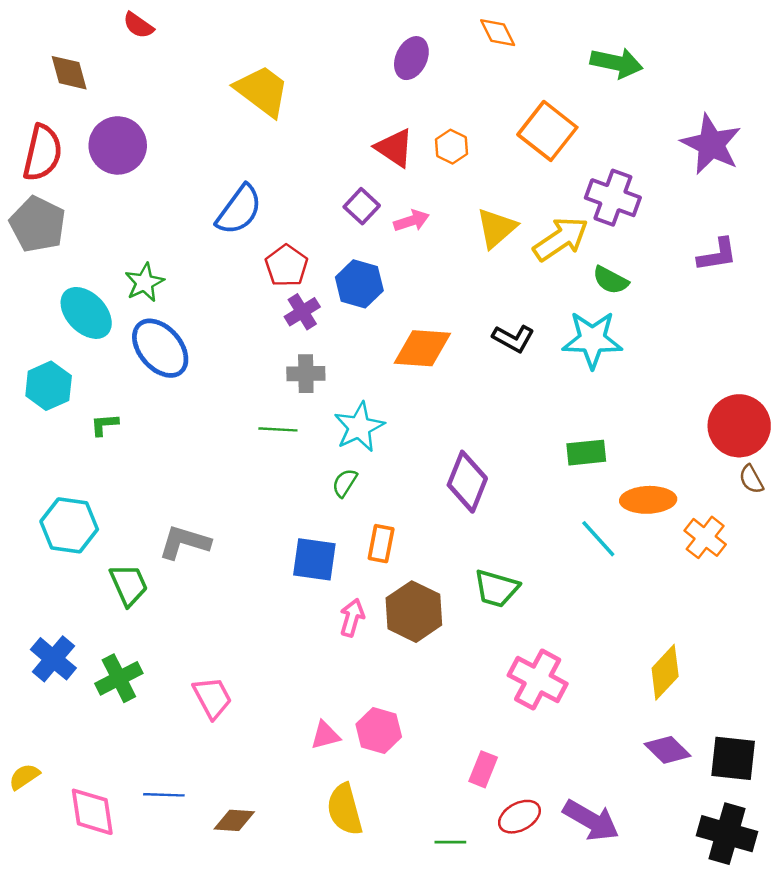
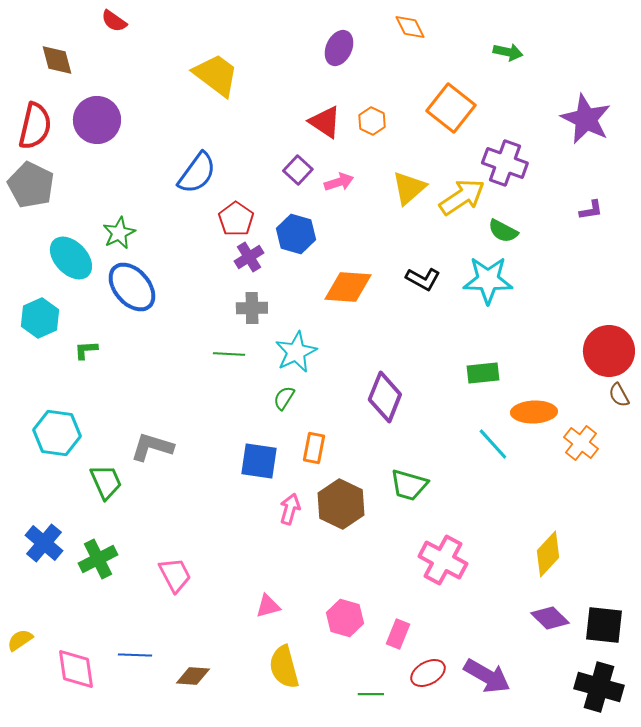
green arrow: (617, 63) -> (508, 52), size x0.7
purple L-shape: (717, 255) -> (591, 210), size x0.7
pink hexagon: (379, 730) -> (345, 618), moved

